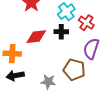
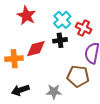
orange cross: (12, 54) -> (14, 59), moved

